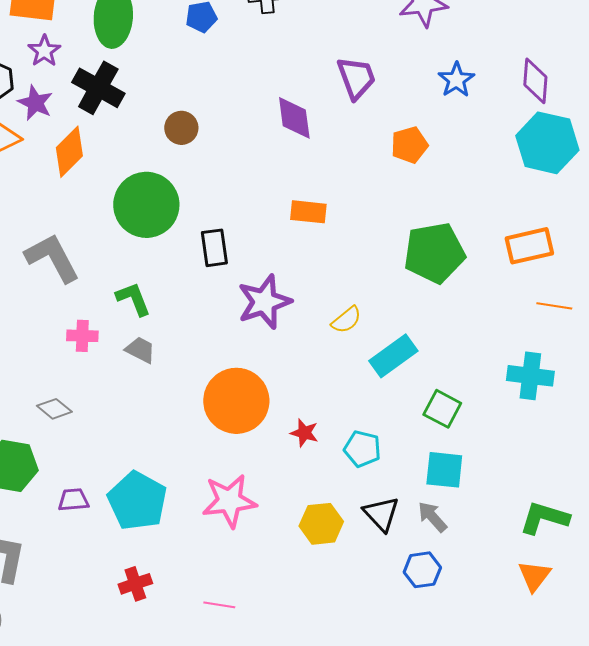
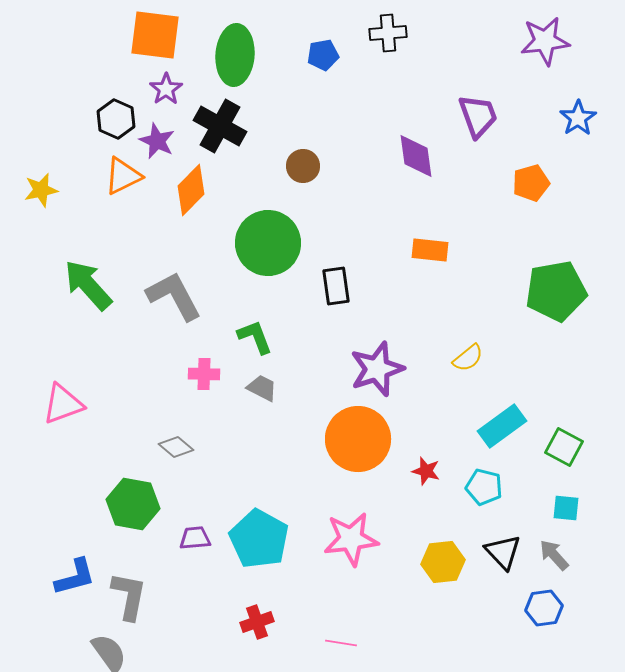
purple star: (264, 302) -> (377, 369), moved
cyan rectangle: (393, 356) -> (502, 426), moved
cyan square: (444, 470) -> (566, 508), size x0.7

